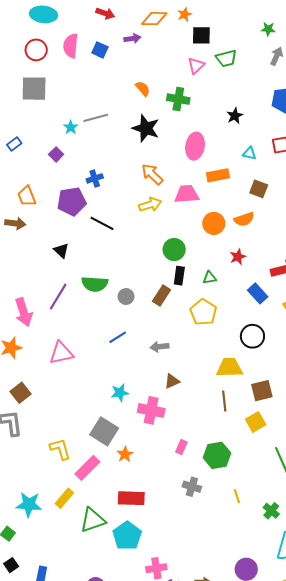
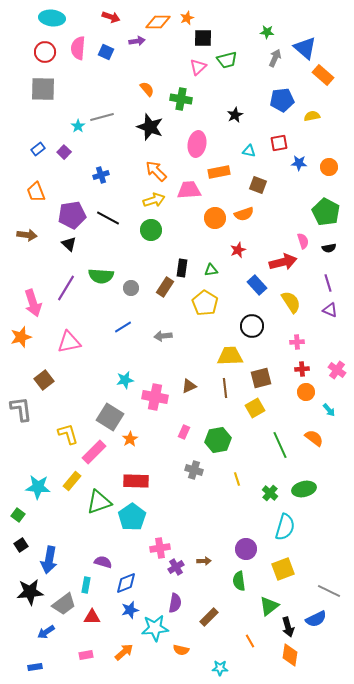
blue rectangle: (14, 144) -> (38, 149), moved
purple pentagon: (72, 201) -> (72, 215), moved
brown arrow: (15, 223) -> (27, 235), moved
green circle: (174, 250) -> (151, 230), moved
brown triangle: (172, 381) -> (189, 386), moved
brown square: (21, 393) -> (44, 380), moved

